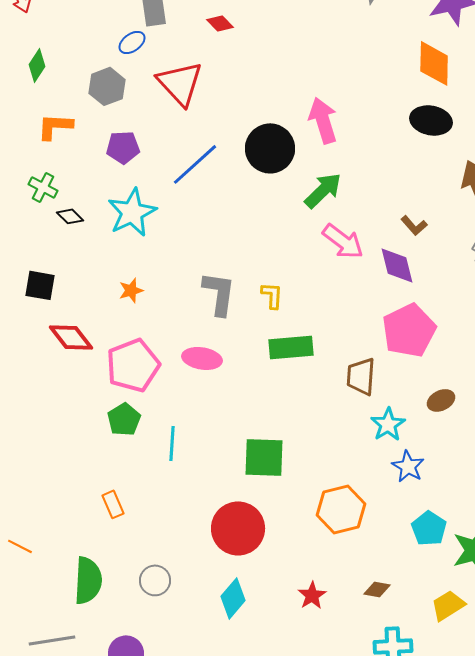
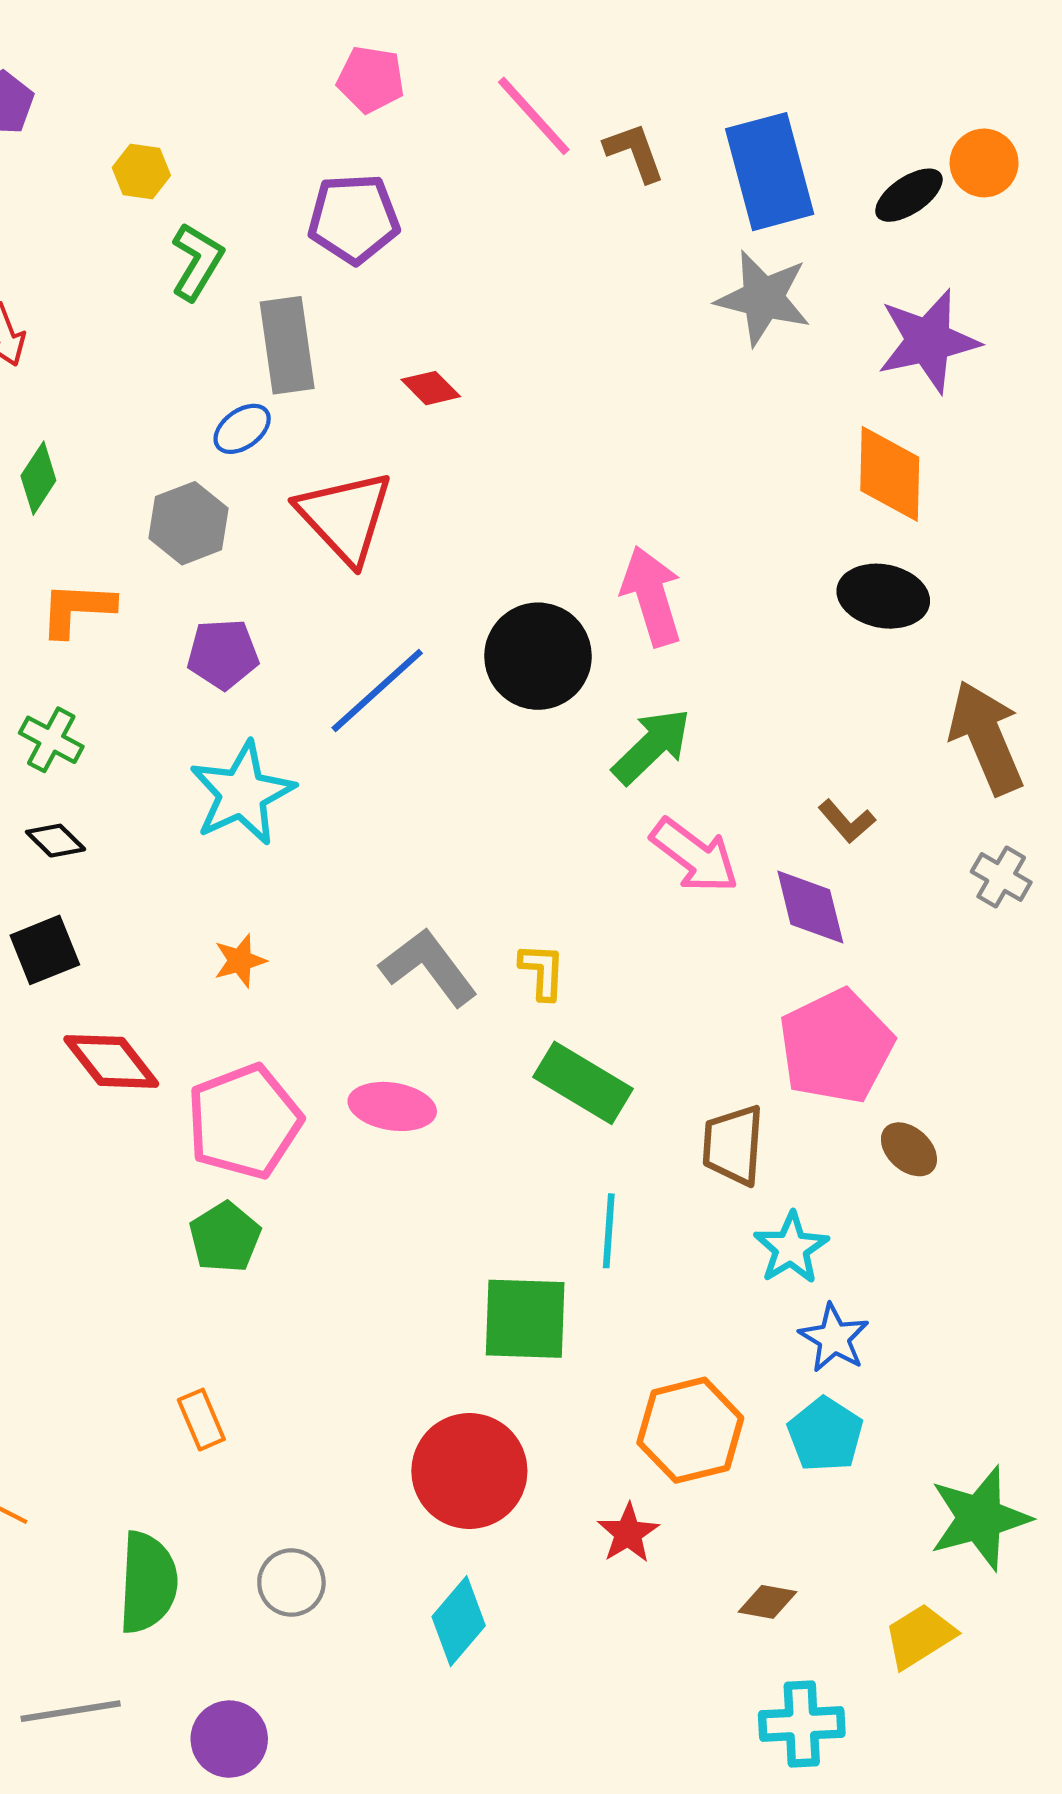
black diamond: (70, 216) -> (56, 841), moved
black square: (40, 285) -> (45, 950), turned -32
gray L-shape: (219, 293) -> (429, 967), turned -45
green rectangle: (291, 347) -> (583, 1083), turned 36
brown ellipse: (441, 400) -> (909, 1149), moved, turned 68
cyan line: (172, 443) -> (609, 1231), moved
cyan pentagon: (429, 528) -> (825, 1435), moved
red star: (312, 595) -> (628, 1533), moved

